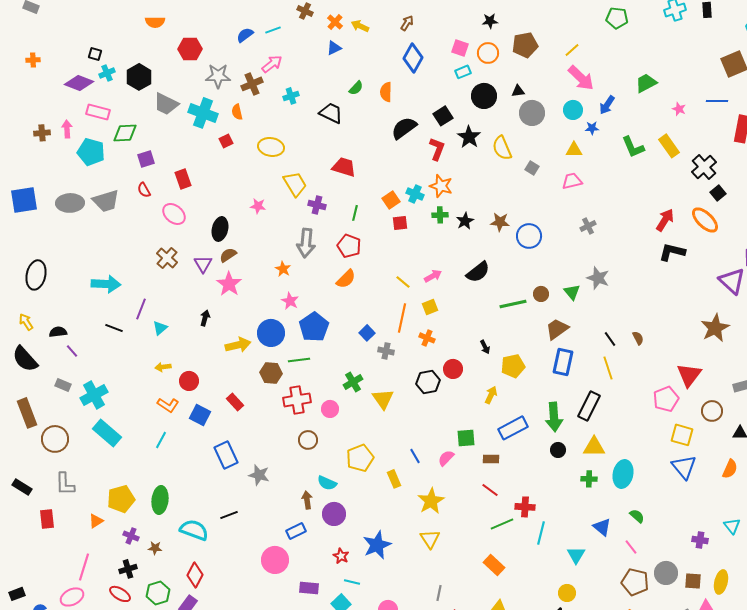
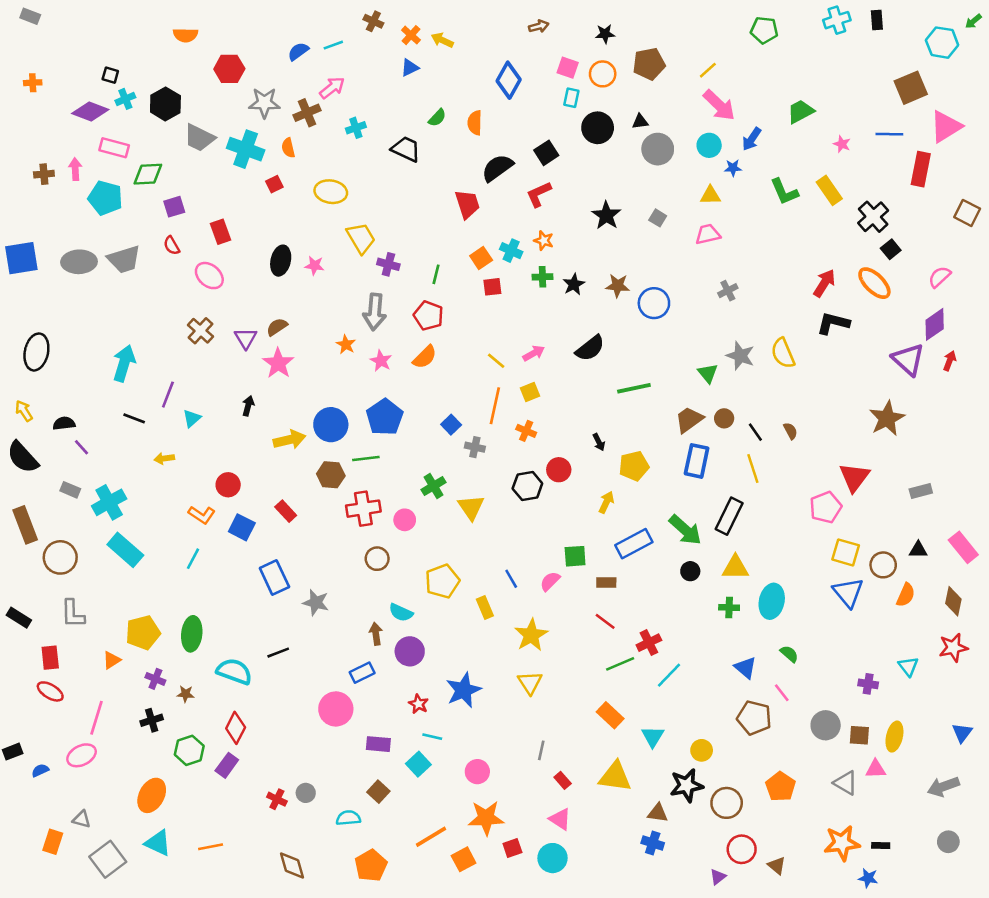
brown arrow: (407, 23) -> (539, 26), moved, turned 42
cyan rectangle: (463, 72) -> (571, 98), turned -56
black star: (469, 137) -> (606, 215), moved
yellow semicircle: (502, 148) -> (783, 353), moved
red L-shape: (437, 149) -> (539, 194), turned -135
red trapezoid: (344, 167) -> (467, 204), moved, turned 55
orange star: (441, 186) -> (544, 241), size x0.7
black ellipse: (220, 229) -> (281, 261), moved
cyan arrow: (106, 284) -> (124, 363), turned -76
brown circle: (541, 294) -> (724, 418), moved
pink star: (290, 301) -> (381, 361), moved
yellow arrow: (163, 367) -> (164, 458), moved
brown circle: (712, 411) -> (883, 565), moved
green arrow: (554, 417) -> (685, 530), turned -44
red cross: (525, 507) -> (649, 643), turned -30
cyan line: (541, 533) -> (669, 675), turned 30
cyan triangle: (576, 555) -> (653, 737), moved
brown pentagon: (635, 582) -> (754, 718), moved
red ellipse: (120, 594) -> (50, 691), moved

